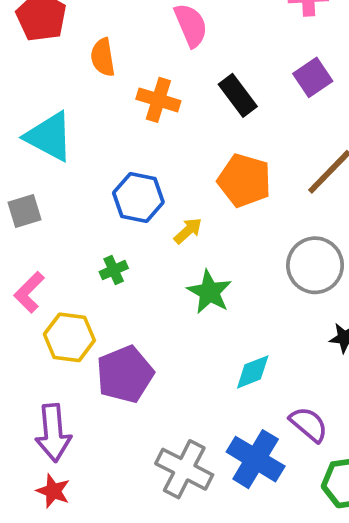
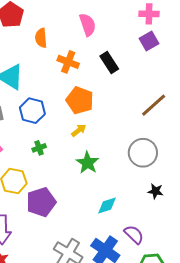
purple square: (313, 77) -> (149, 41), moved
orange pentagon: (244, 180) -> (80, 100), moved
blue hexagon: (138, 197) -> (32, 111), moved

